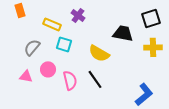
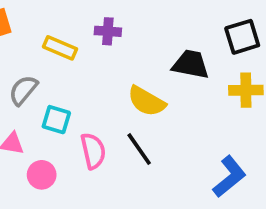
purple cross: (78, 15) -> (108, 31), turned -32
cyan square: (64, 44) -> (56, 120), moved
pink circle: (48, 69) -> (42, 175), moved

